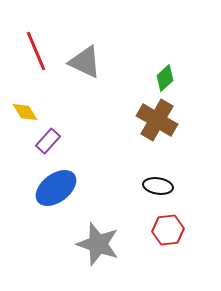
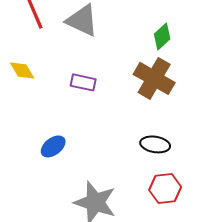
purple rectangle: (48, 141) -> (83, 82), moved, turned 60
blue ellipse: (56, 188) -> (53, 146), size x0.6

